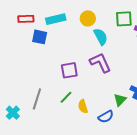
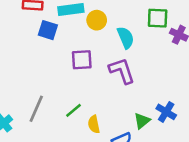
yellow circle: (88, 18) -> (97, 20), moved
purple square: (69, 70) -> (82, 60), moved

